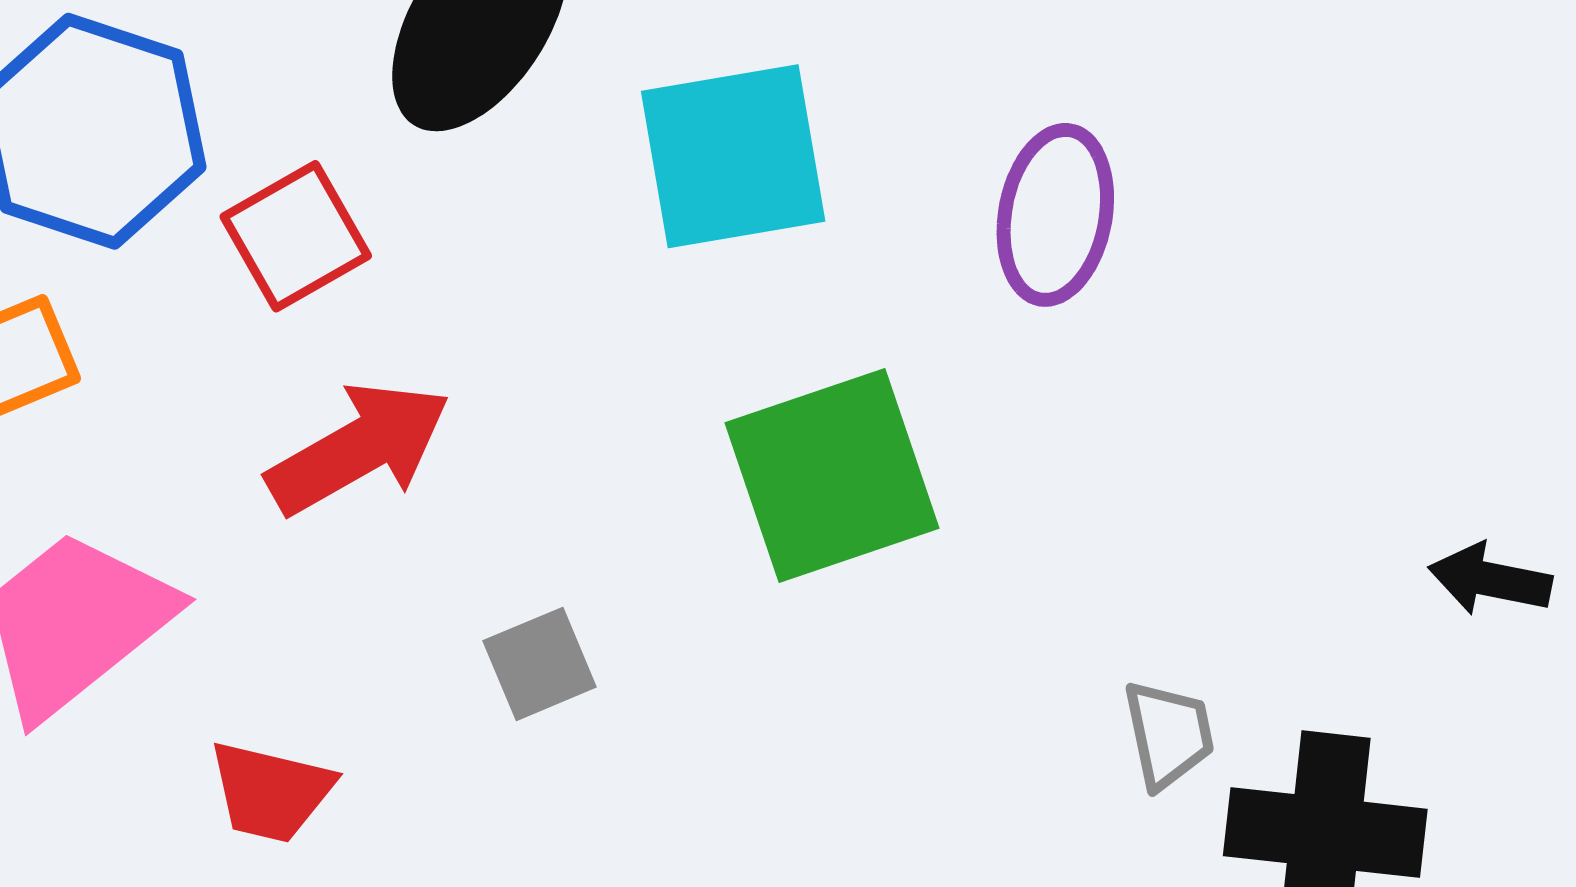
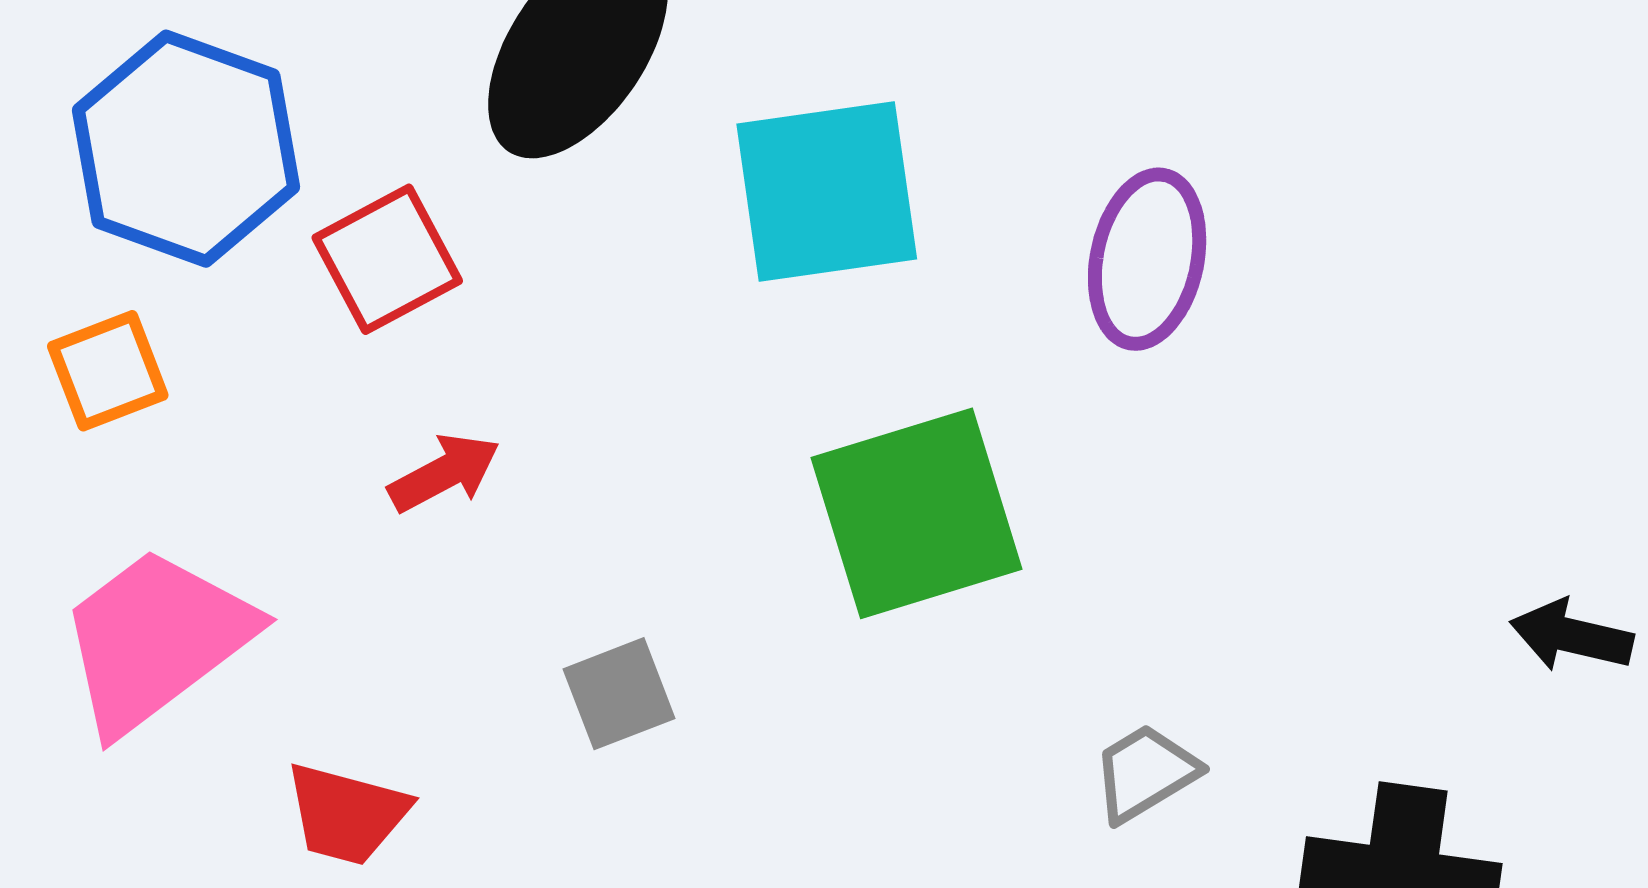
red arrow: (359, 448) -> (444, 473), size x0.6
gray trapezoid: (1169, 734) -> (1145, 773), moved, turned -111

